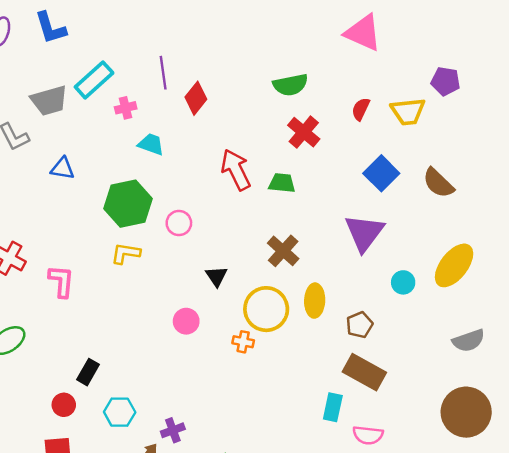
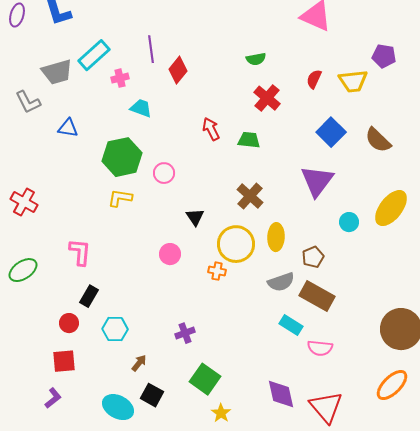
green semicircle: (290, 85) -> (256, 59), size x0.7
red arrow: (236, 170) -> (211, 129), size x0.7
pink L-shape: (61, 281) -> (80, 252), moved
gray semicircle: (469, 341) -> (281, 282), moved
cyan rectangle: (333, 407) -> (291, 325), turned -70
purple cross: (173, 430) -> (185, 333), moved

